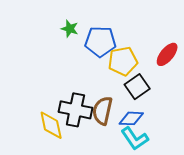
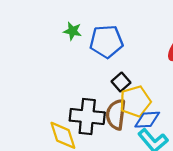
yellow pentagon: (123, 61) -> (135, 101), moved
black square: (137, 87) -> (121, 82), moved, size x0.7

